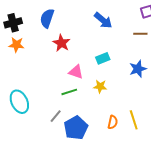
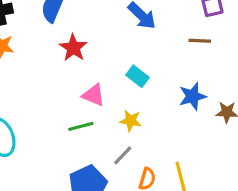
cyan rectangle: (103, 58) -> (137, 76), turned 56
gray line: (56, 116) -> (123, 155), moved

